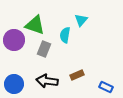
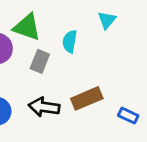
cyan triangle: (81, 20) -> (107, 20), moved
brown rectangle: (77, 75) -> (87, 98), size x1.5

